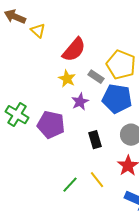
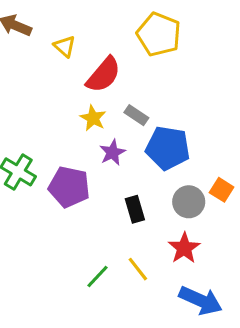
yellow triangle: (38, 31) -> (65, 46), moved
yellow pentagon: (121, 65) -> (159, 34), moved

